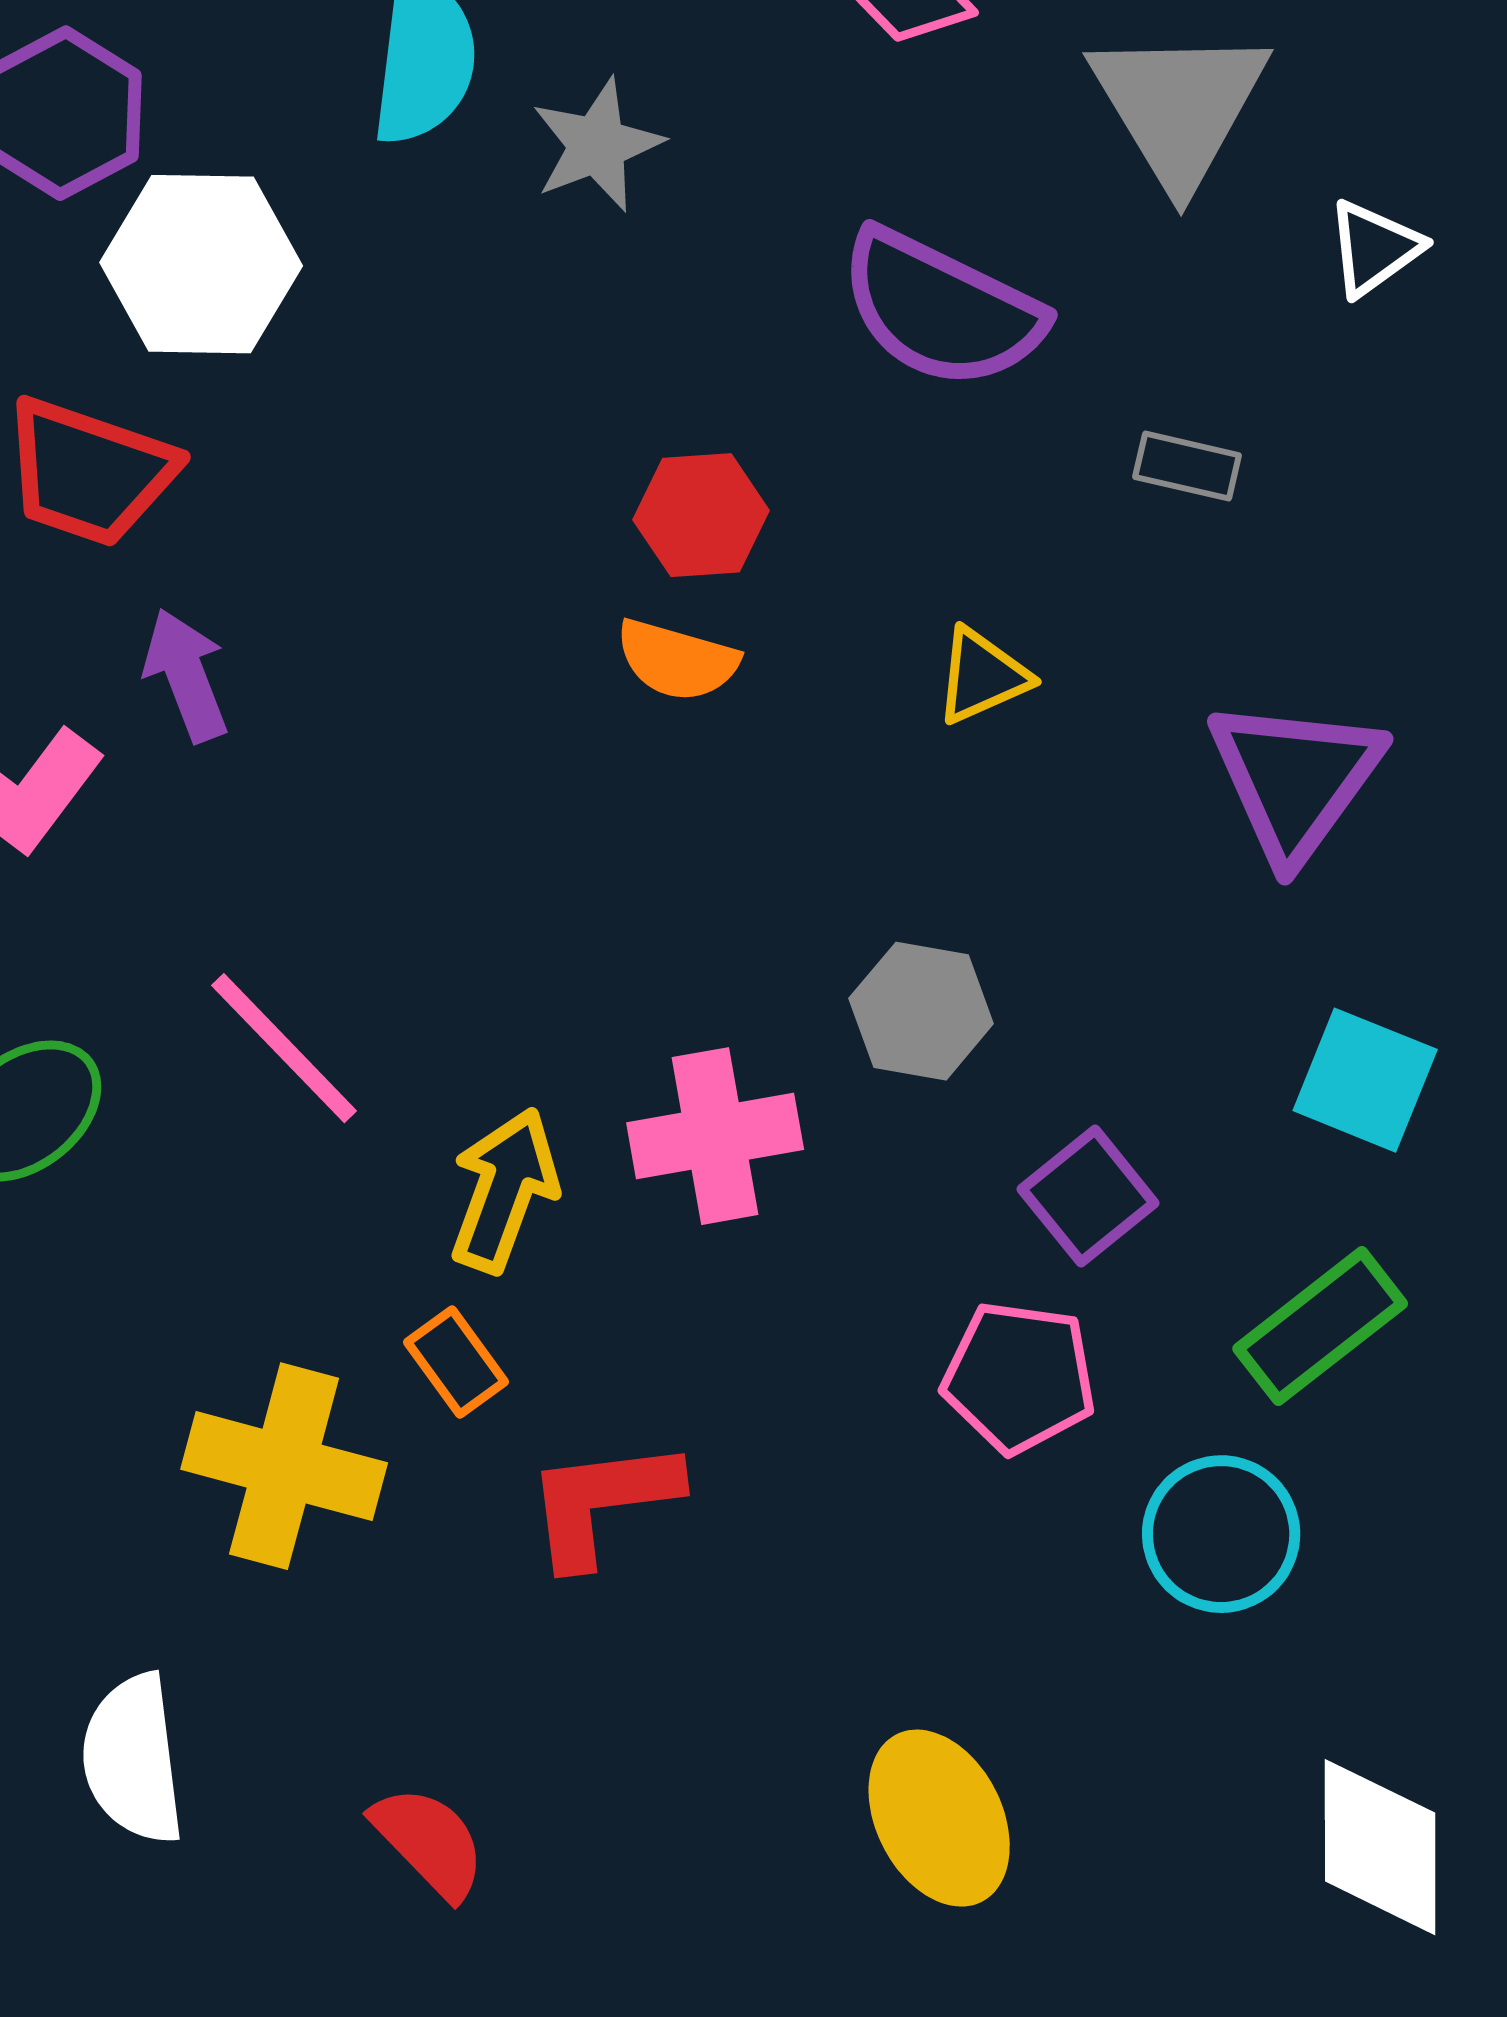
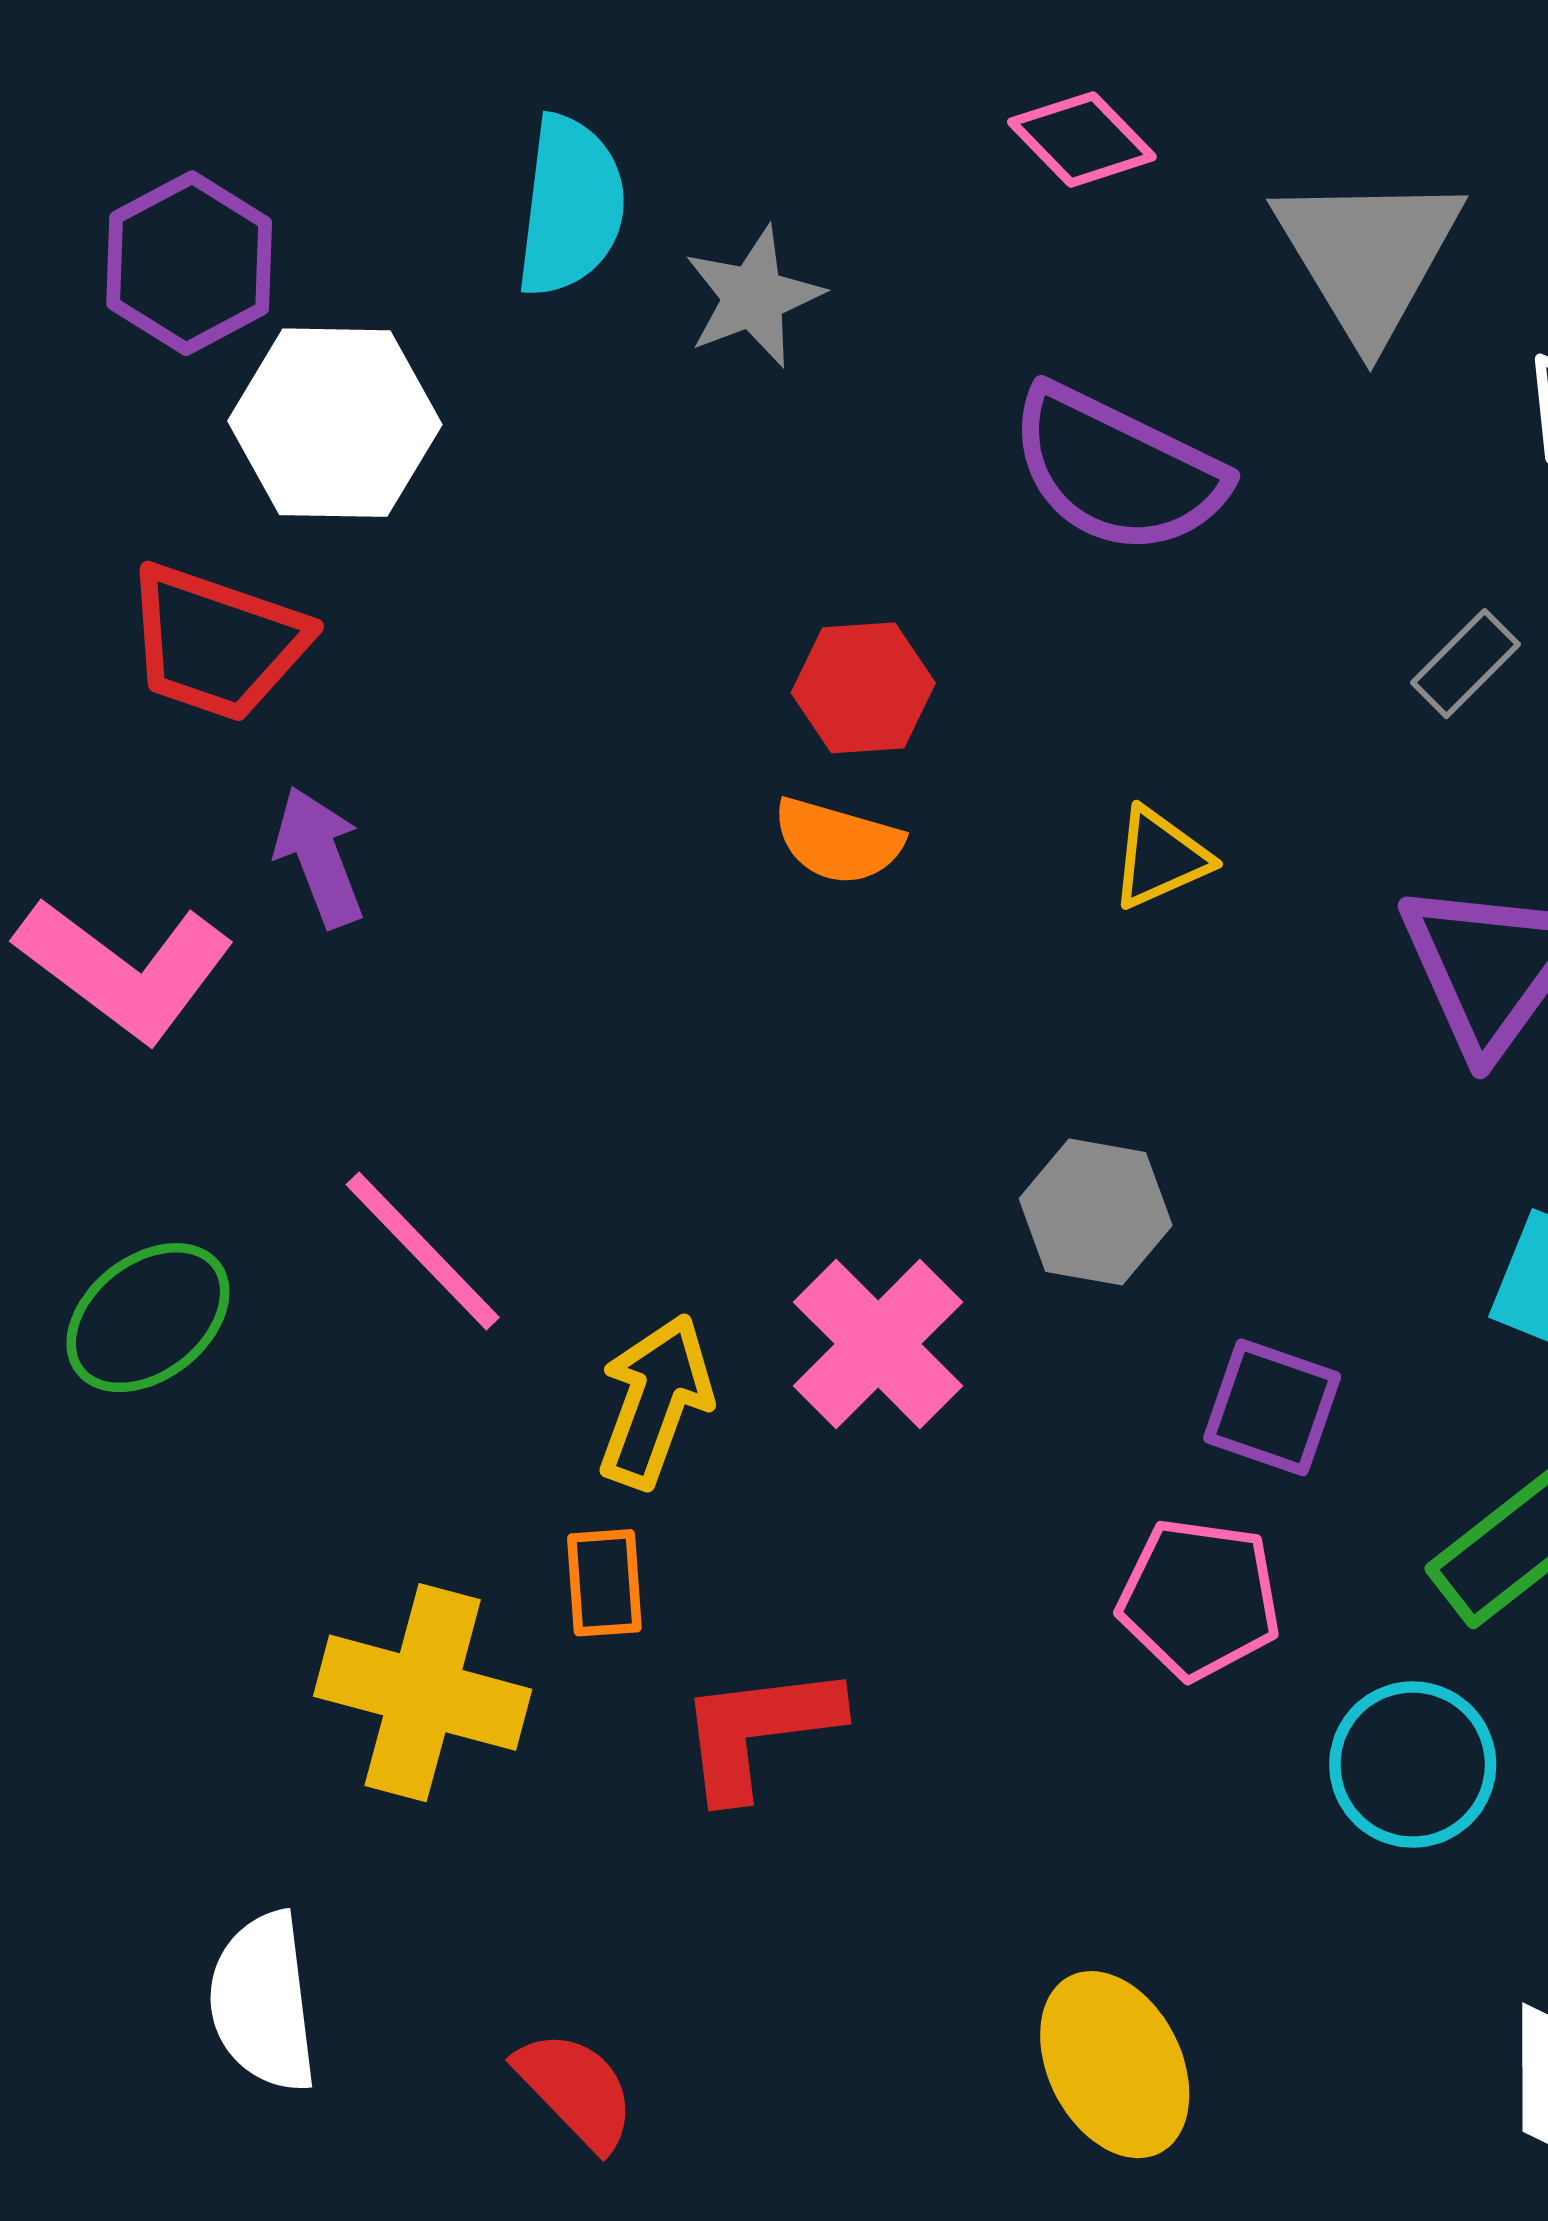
gray rectangle: (1187, 466) -> (1466, 664), moved, turned -58
pink cross: (715, 1136) -> (878, 1344), turned -35
purple square: (1088, 1196) -> (1272, 1407), turned -32
orange rectangle: (456, 1362) -> (604, 1583), turned 32

